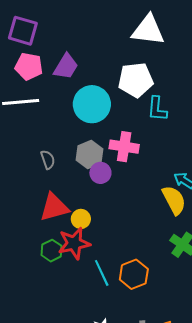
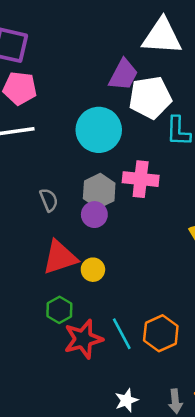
purple trapezoid: (66, 67) -> (123, 75), moved
purple circle: (100, 173) -> (94, 215), moved
red star: (74, 243) -> (83, 339), moved

